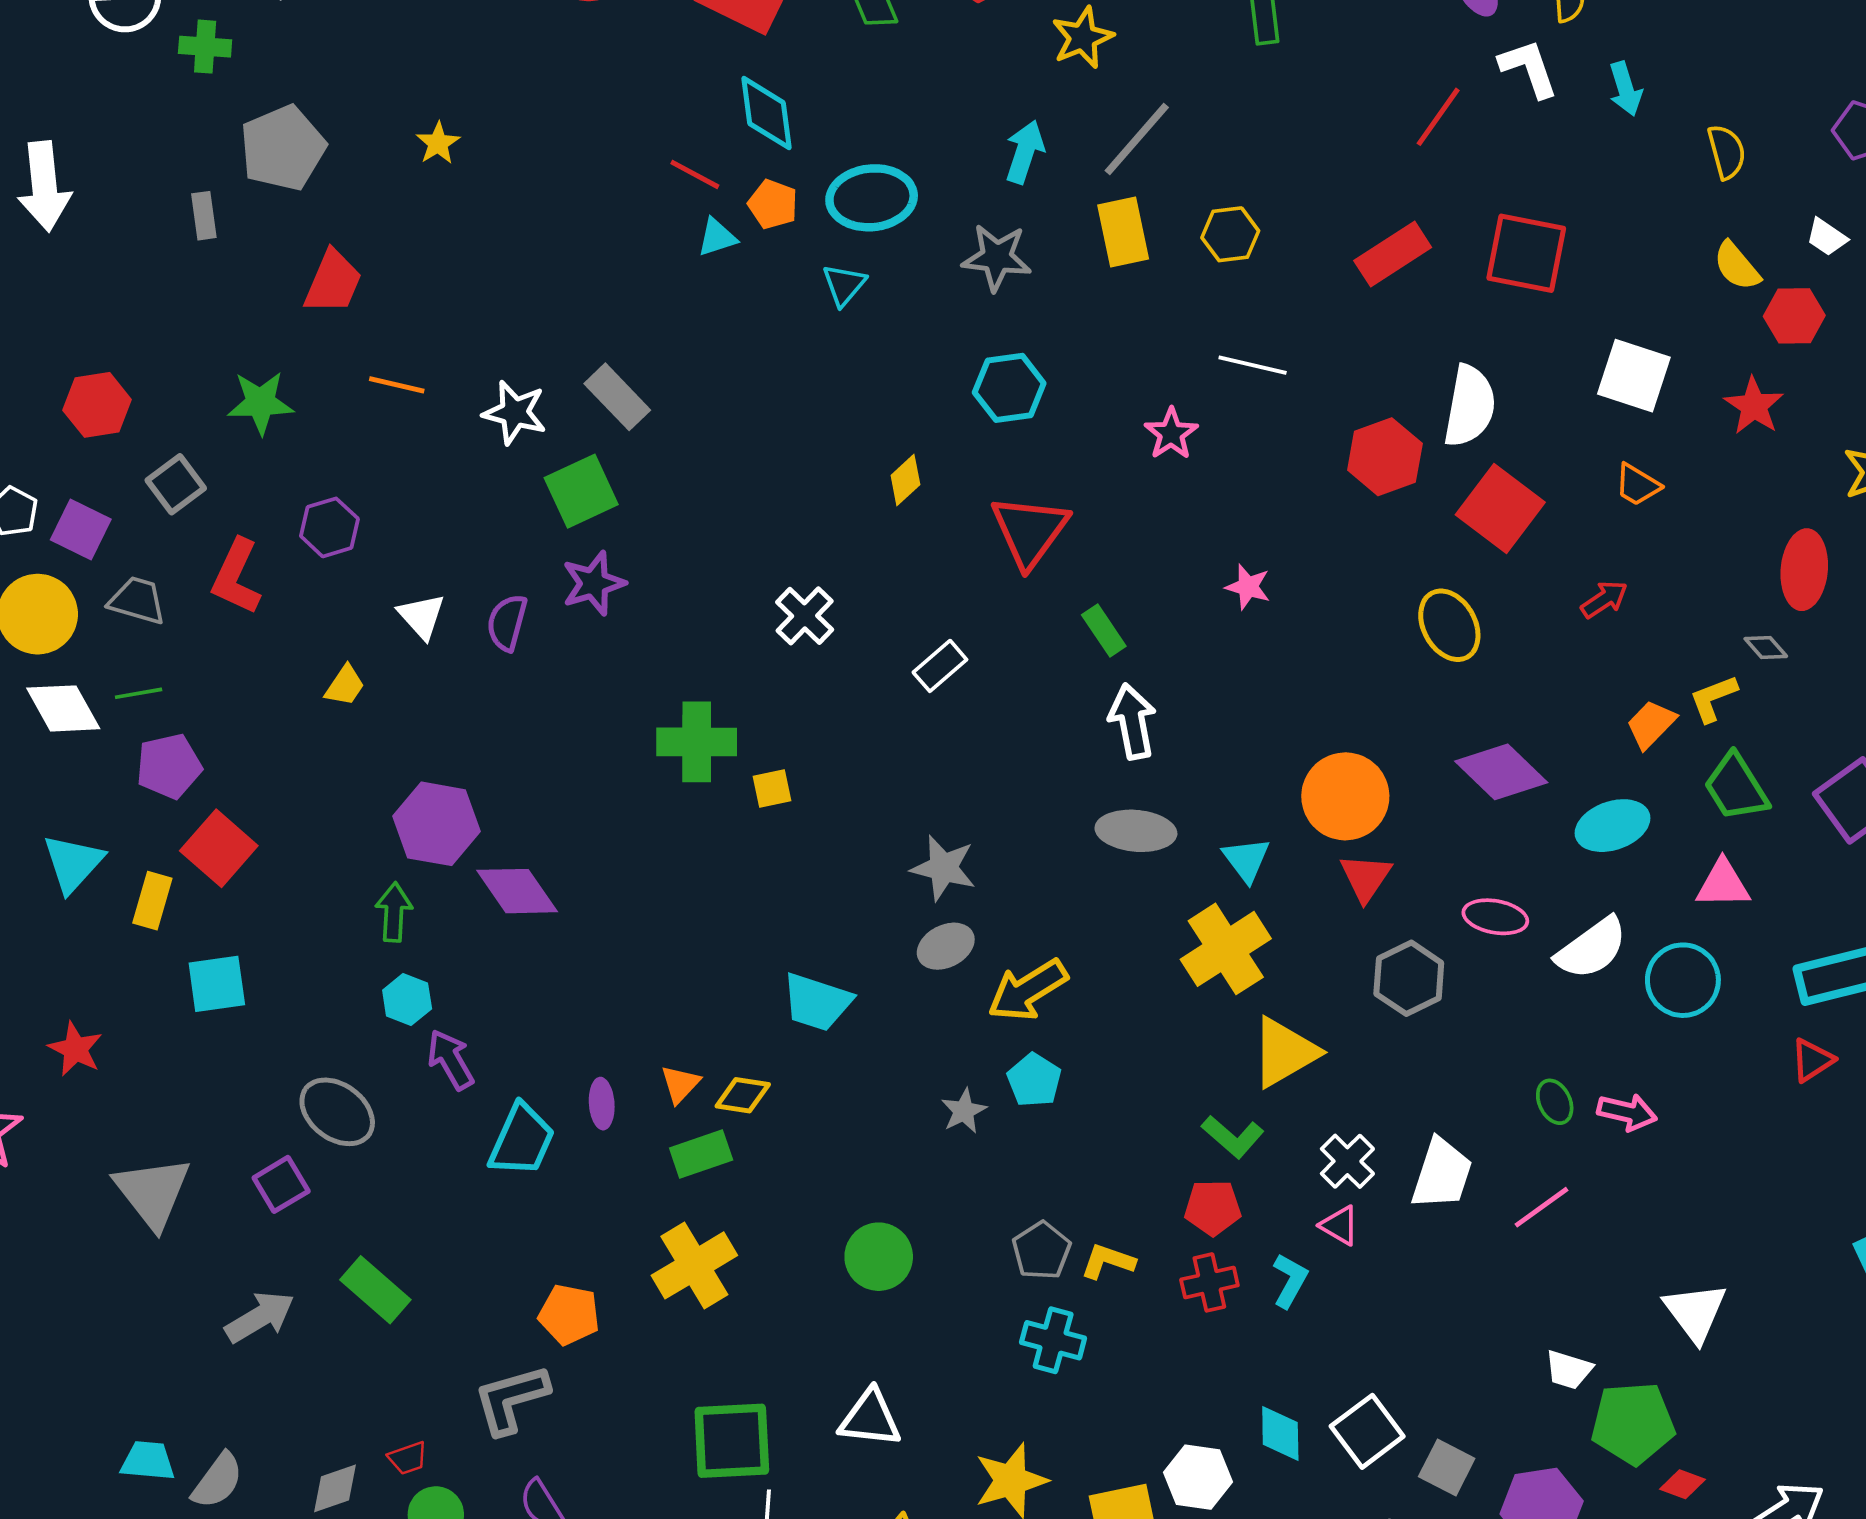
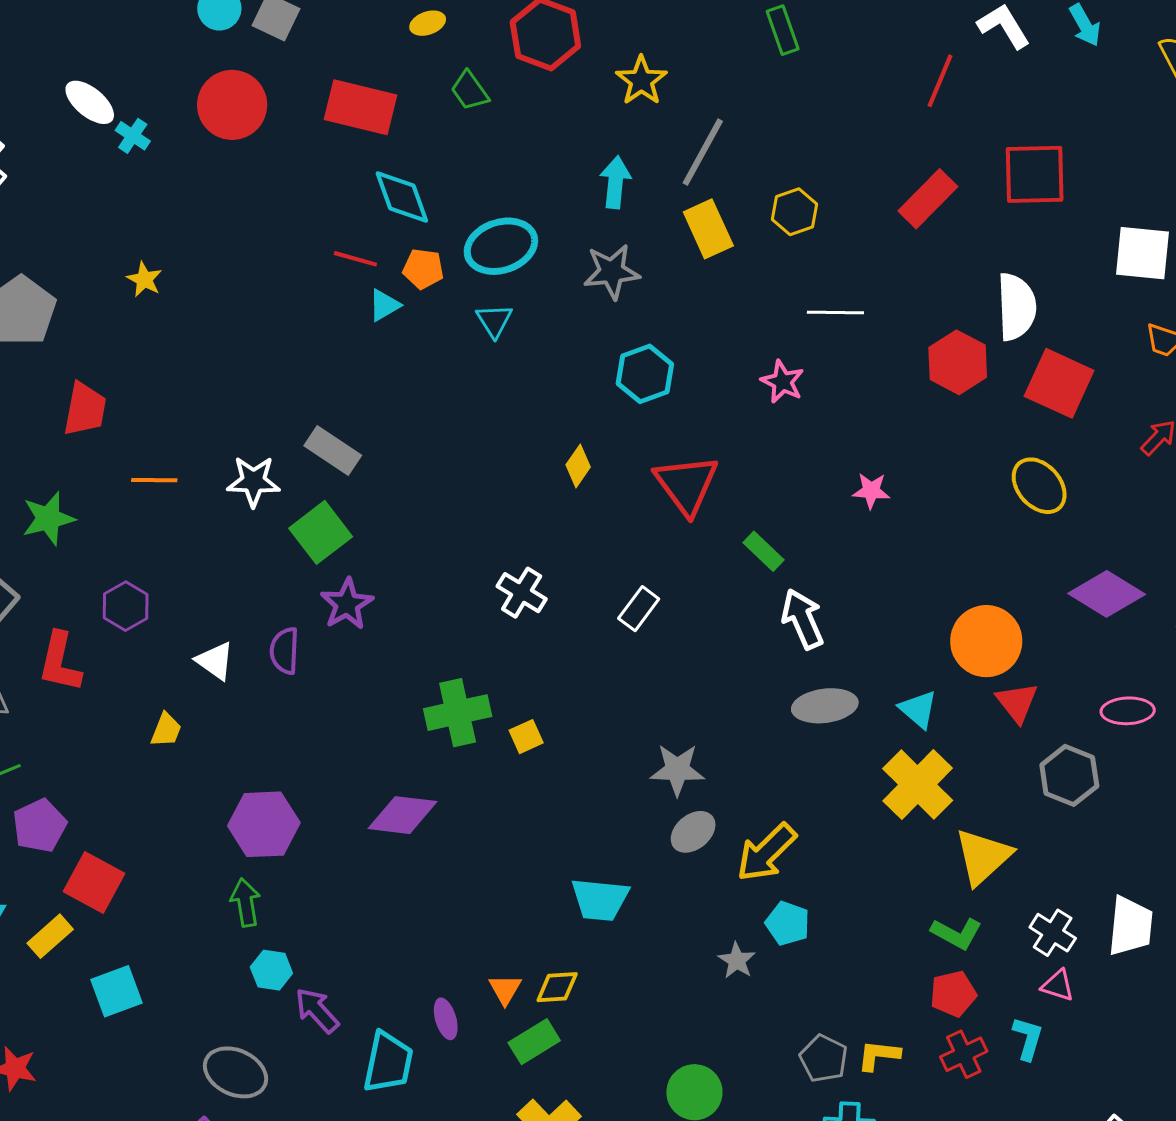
purple diamond: (517, 891) -> (403, 815), moved, turned -36
yellow rectangle: (152, 901) -> (50, 936), turned 45

